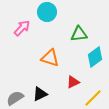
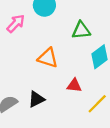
red triangle: (73, 82) -> (74, 85), turned 32

